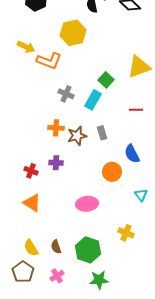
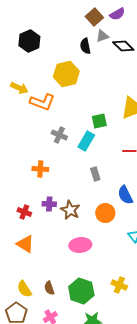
green square: (106, 80) -> (99, 121), turned 35
orange cross: (56, 128) -> (40, 169), moved
brown star: (77, 136) -> (70, 210), moved, turned -30
yellow cross: (126, 233) -> (119, 285), moved

